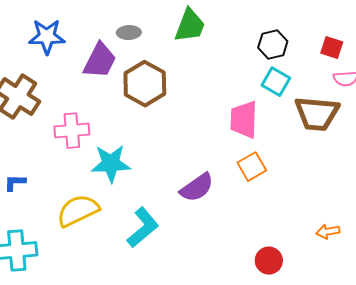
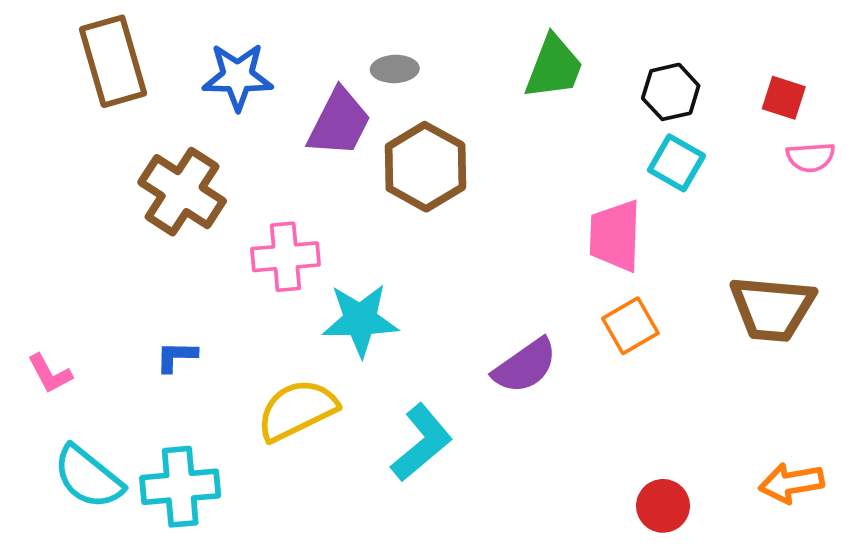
green trapezoid: (190, 26) -> (554, 67), moved
brown trapezoid: (317, 114) -> (772, 309), moved
orange arrow: (328, 232) -> (791, 483), moved, size x1.4

